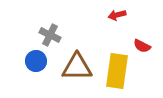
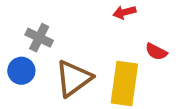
brown triangle: (77, 67) -> (74, 78), turned -36

